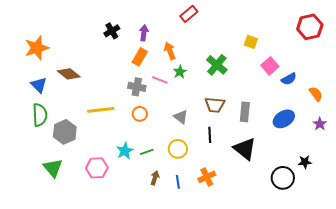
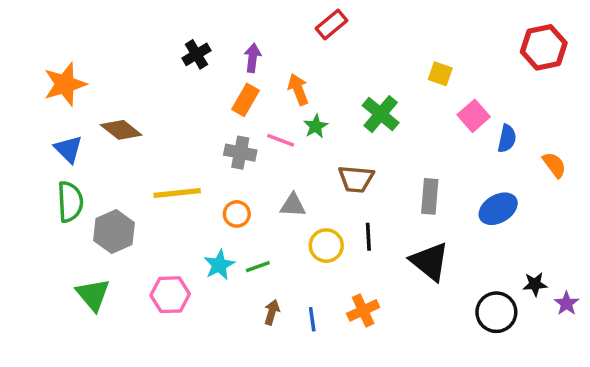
blue semicircle: (289, 79) -> (507, 139), turned -49
brown trapezoid: (215, 105) -> (356, 179), moved
orange circle: (140, 114) -> (237, 214), moved
gray triangle: (181, 117) -> (293, 205), moved, turned -35
purple star: (320, 124) -> (567, 303), moved
yellow circle: (178, 149) -> (326, 246), moved

